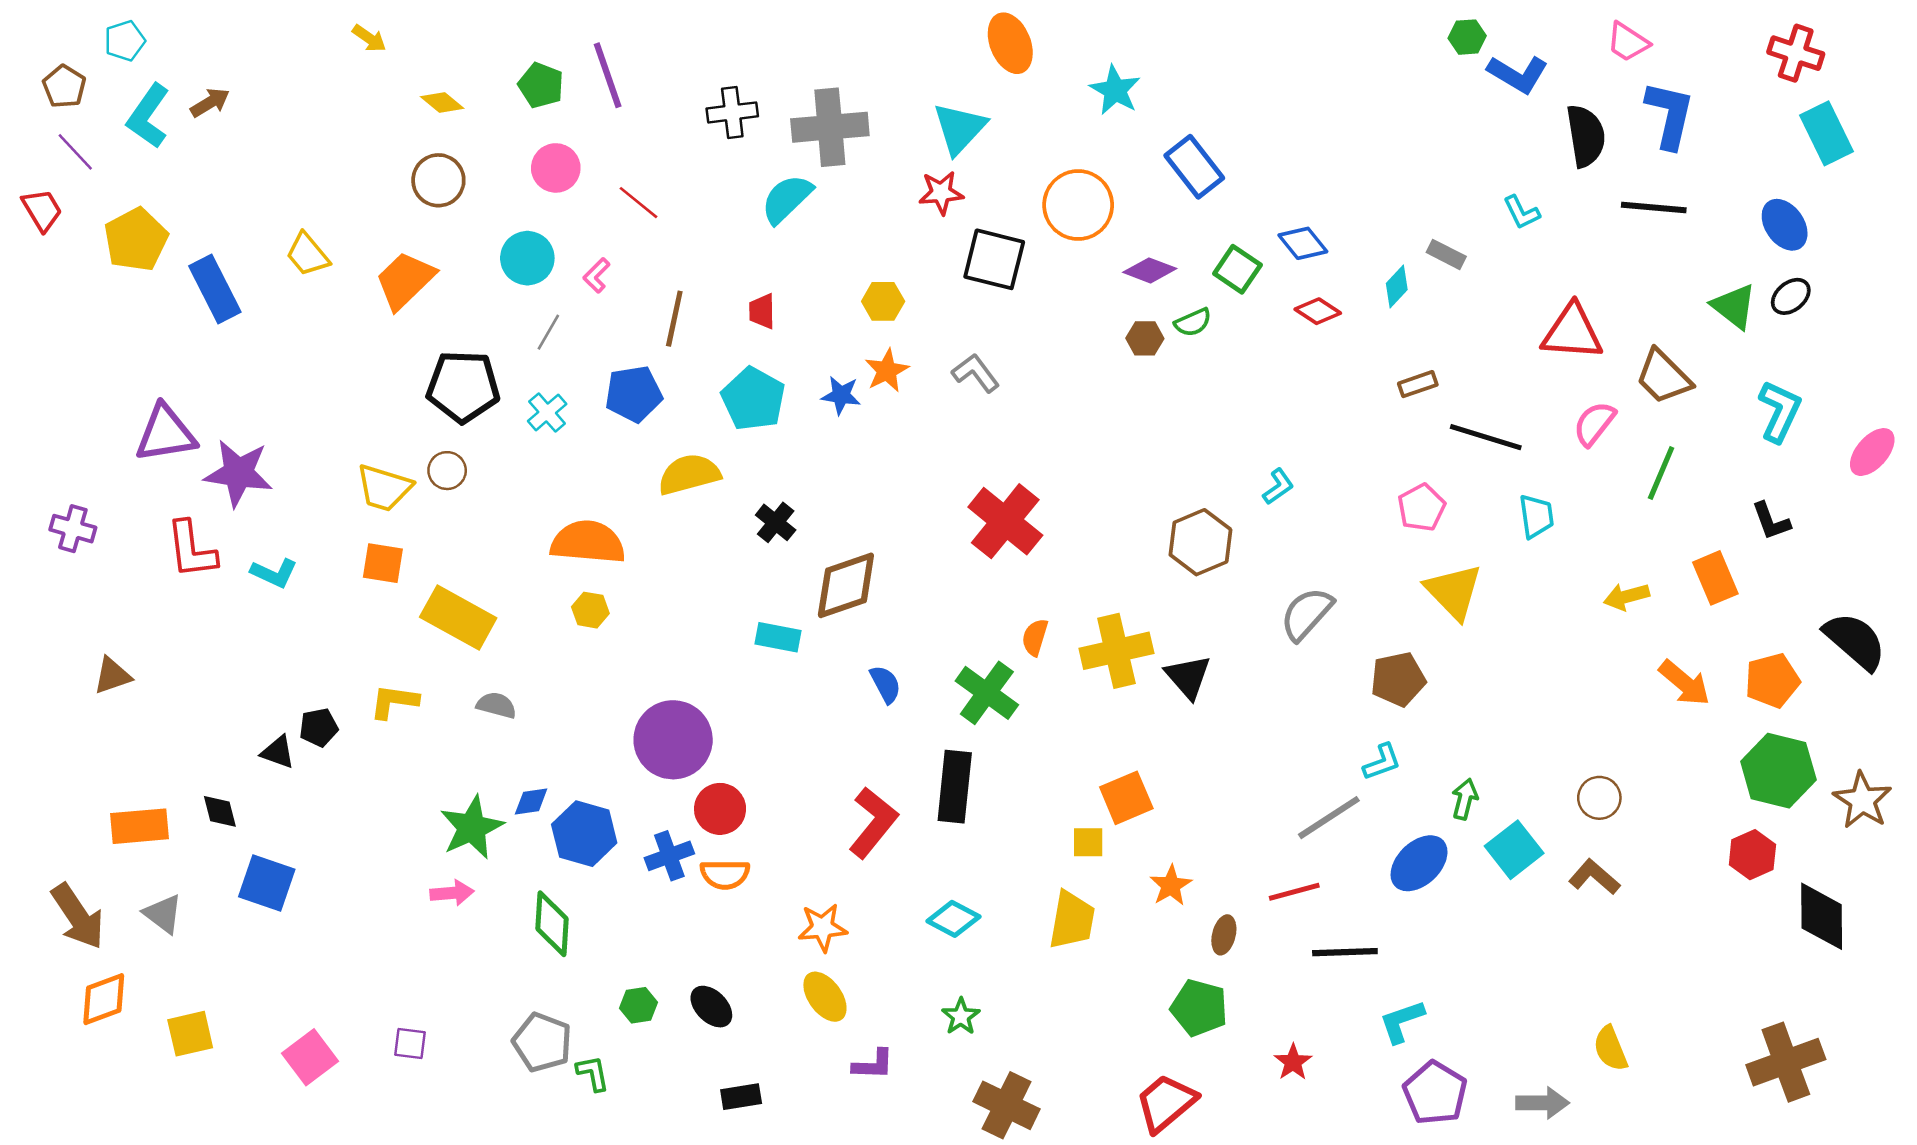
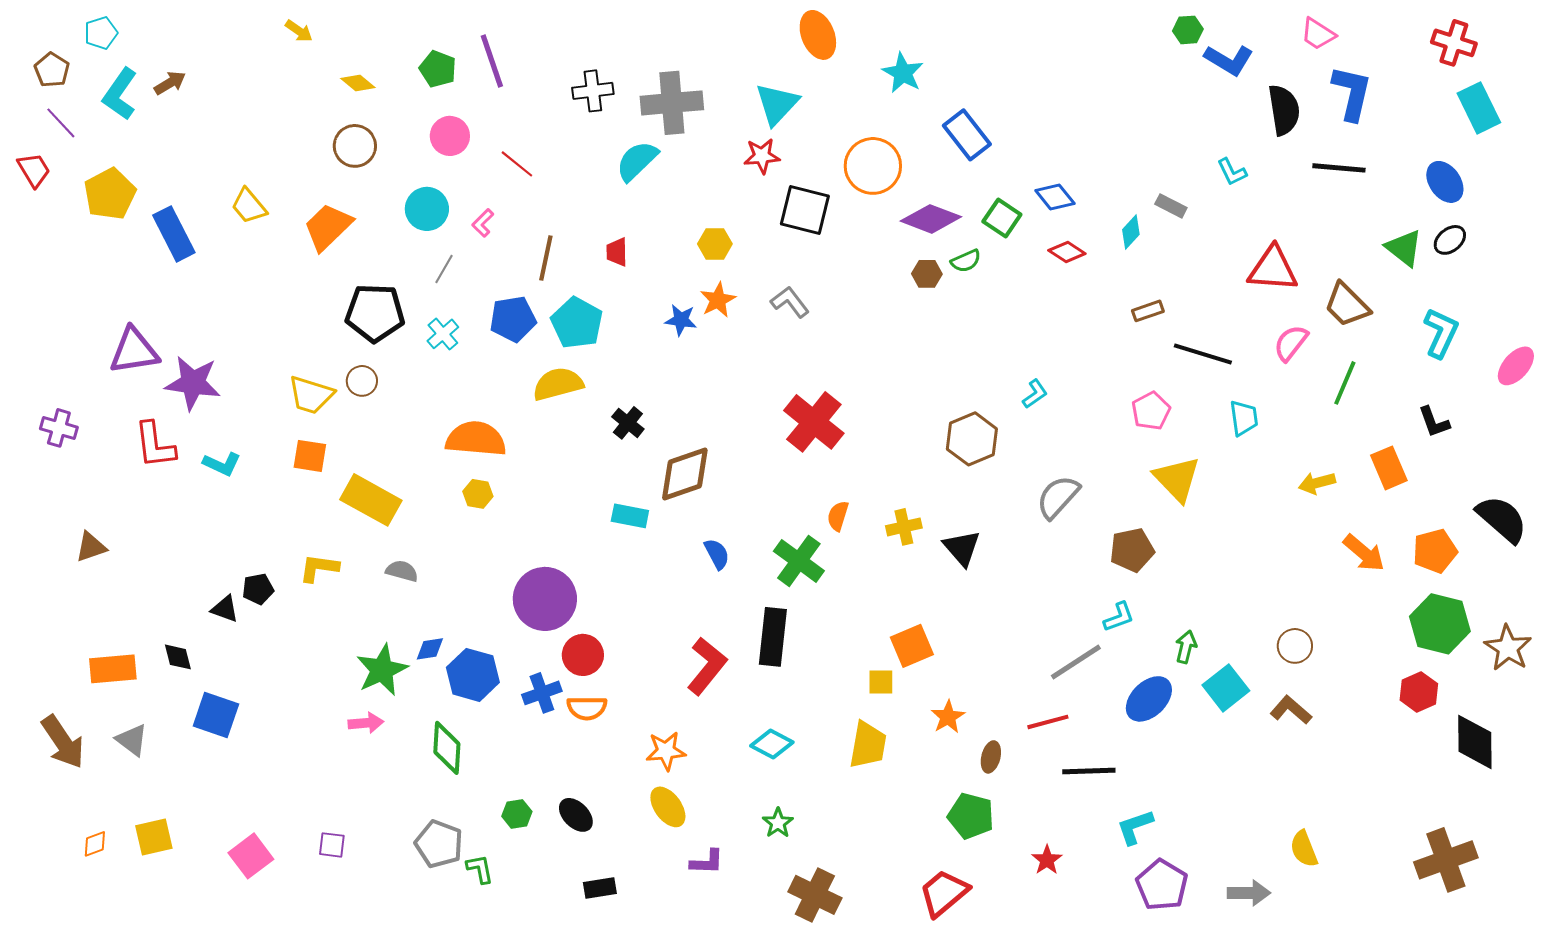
purple diamond: (1150, 270) -> (931, 219), size x1.4
cyan pentagon: (753, 399) -> (577, 323), moved
yellow cross: (1116, 651) -> (904, 527), size x0.6
orange diamond: (104, 999) -> (95, 844), moved, size x0.6

